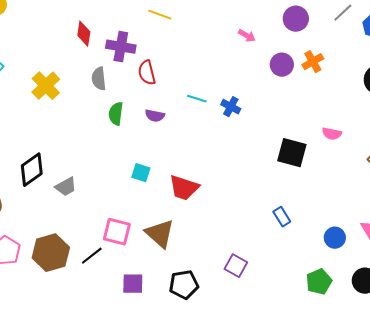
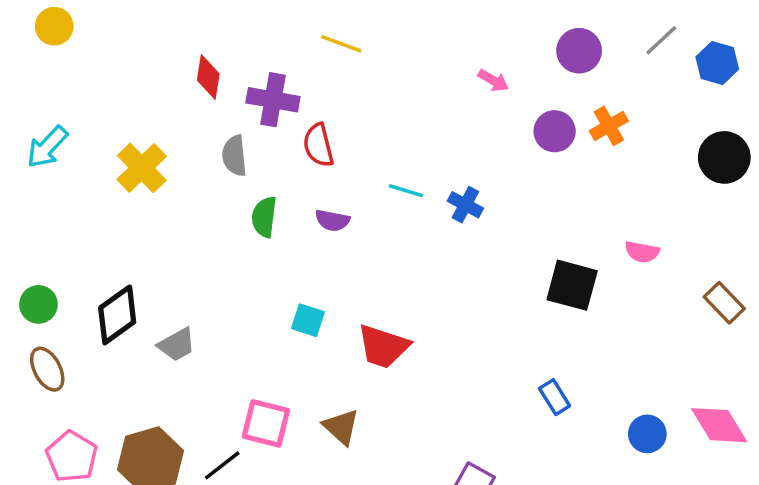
brown triangle: (160, 234) -> (341, 427), size x0.7

